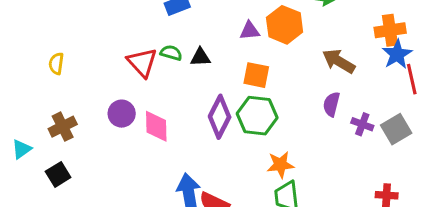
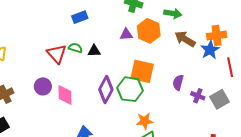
blue star: (397, 54) -> (210, 50), moved
brown arrow: (339, 61) -> (185, 39), moved
orange square: (256, 75) -> (142, 71), moved, size x1.4

